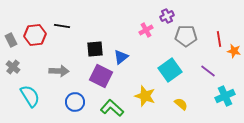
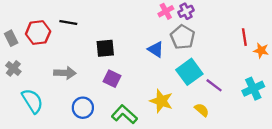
pink cross: (146, 30) -> (166, 11), moved
gray pentagon: (186, 36) -> (183, 37), moved, turned 30
blue triangle: (121, 57) -> (156, 49), moved, turned -49
purple line: (208, 71) -> (214, 85), moved
purple square: (101, 76) -> (112, 79), size x0.7
cyan cross: (225, 96) -> (253, 89), moved

